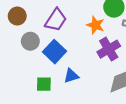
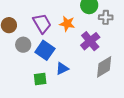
purple trapezoid: (56, 20) -> (42, 23), turned -55
orange star: (96, 25) -> (67, 24), moved

